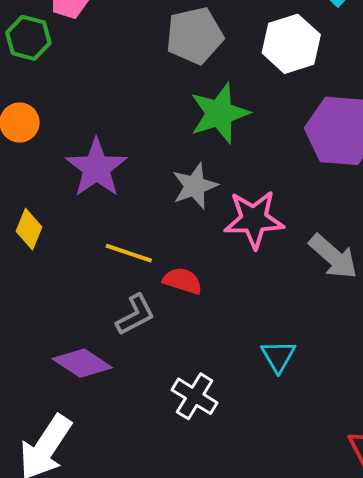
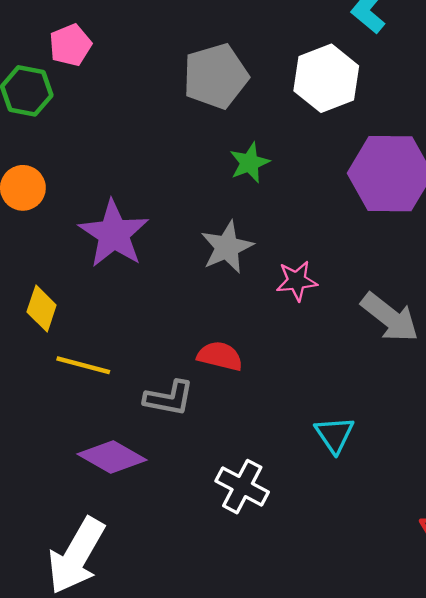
green star: (219, 113) -> (250, 163), size x0.6
pink star: (254, 219) -> (297, 281), size x0.6
yellow line: (129, 253) -> (83, 365), moved
gray L-shape: (135, 315) -> (169, 398), turned 42

